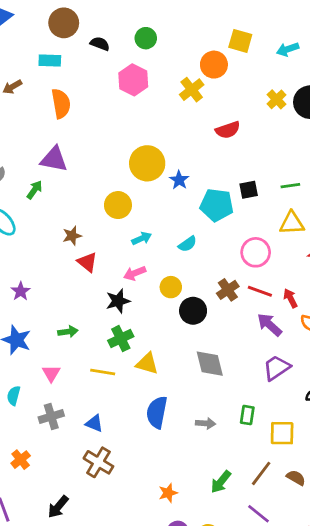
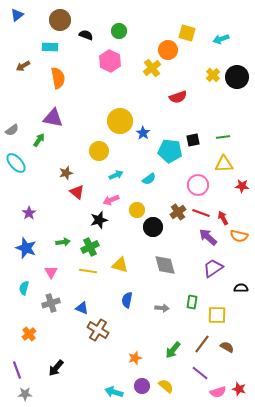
green cross: (121, 339) -> (90, 247), moved
blue semicircle: (157, 412) -> (127, 300), size x0.7
brown cross: (98, 462) -> (98, 330), moved

